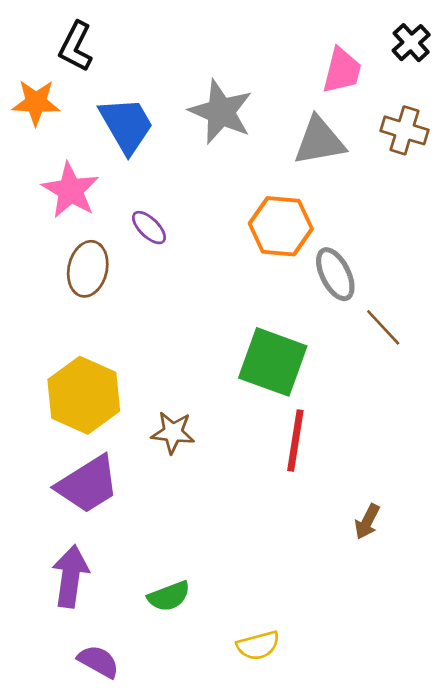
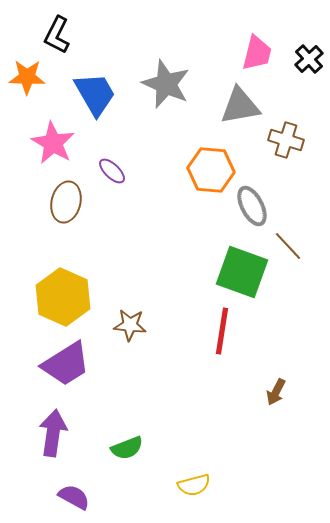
black cross: (411, 43) -> (309, 59), moved
brown cross: (404, 130) -> (286, 140), moved
green square: (273, 362) -> (242, 272), moved

